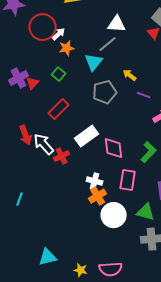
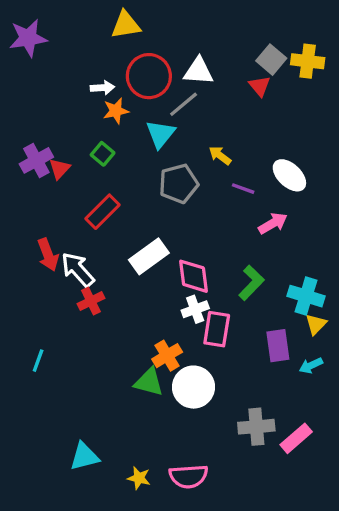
red circle: (43, 27) -> (149, 76), moved
white arrow: (59, 34) -> (103, 88), turned 40
red cross: (62, 156) -> (91, 301), moved
white cross: (95, 181) -> (195, 309), moved, turned -35
green triangle: (146, 212) -> (149, 382), moved

